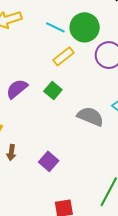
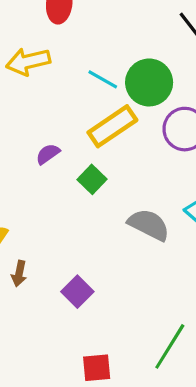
yellow rectangle: (63, 56) -> (112, 126), size x1.4
purple semicircle: (17, 89) -> (48, 154), moved, size x0.7

